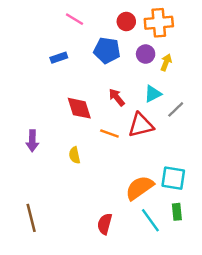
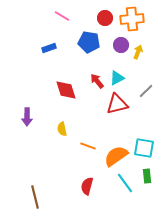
cyan triangle: (153, 94) -> (117, 78), moved
orange line: (109, 134) -> (88, 146), moved
brown line: (31, 218) -> (35, 197), moved

